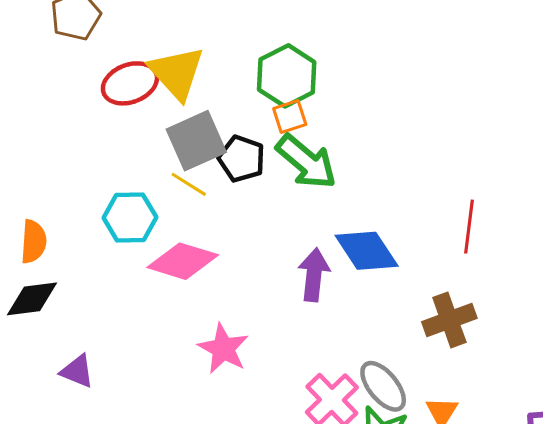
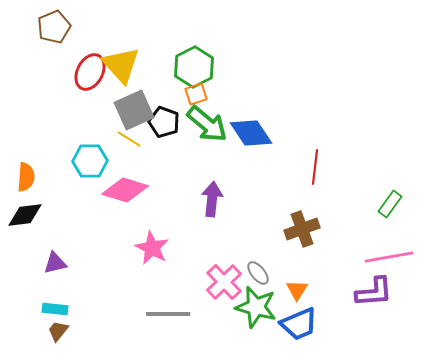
red ellipse: (130, 83) -> (90, 72), turned -42
blue diamond: (367, 251) -> (251, 133), moved
purple triangle: (77, 371) -> (55, 263), turned -35
gray ellipse: (383, 386) -> (258, 273), size x0.7

